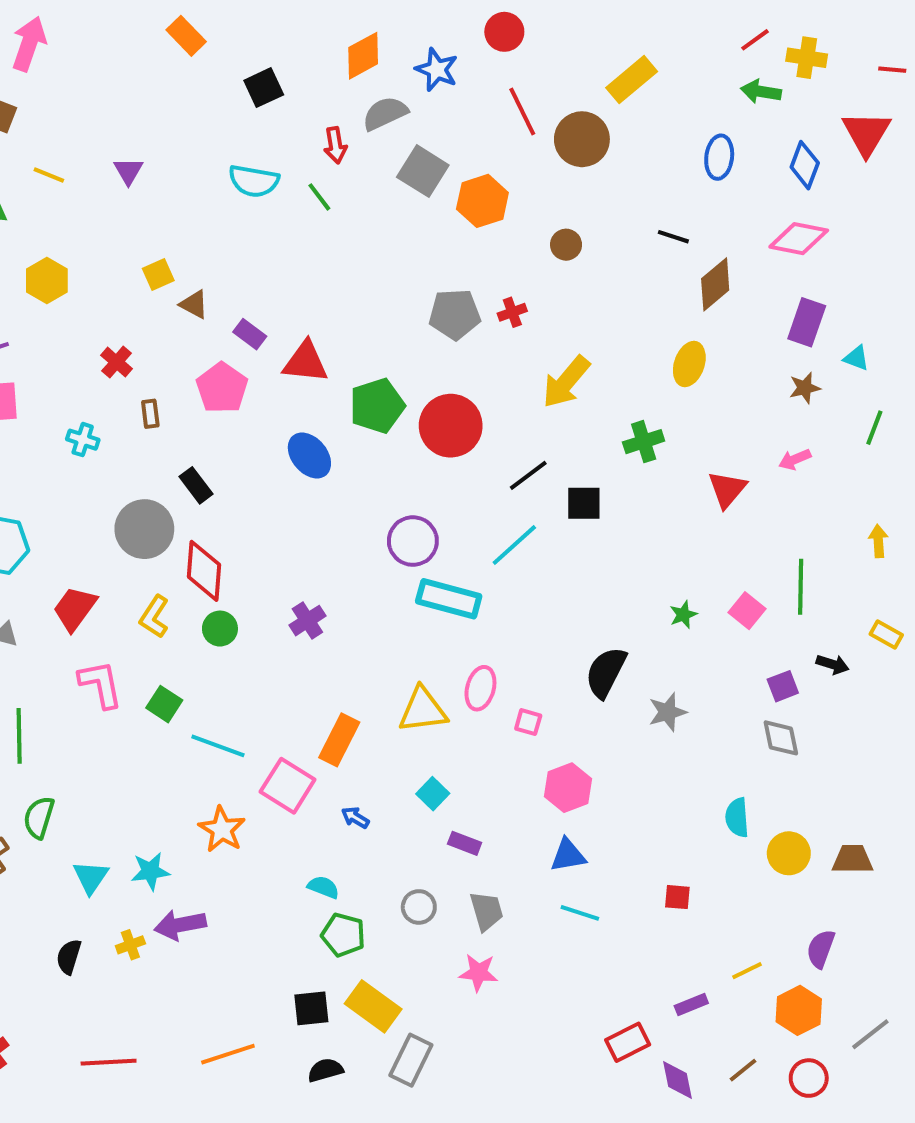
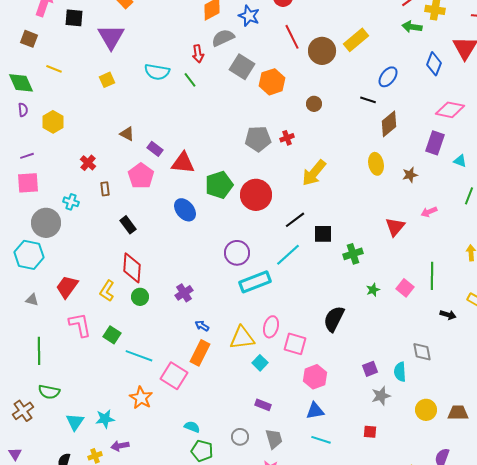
yellow rectangle: (632, 80) -> (356, 40), moved
black square: (264, 88) -> (74, 18), moved, turned 30
blue ellipse: (719, 157) -> (388, 77), moved, turned 30
purple triangle: (128, 171) -> (111, 37), moved, size x1.8
pink diamond: (799, 239) -> (450, 110), moved
yellow square: (158, 274) -> (107, 80), moved
yellow ellipse: (689, 364) -> (376, 164), turned -30
brown star: (805, 388) -> (410, 175), moved
green cross: (644, 442) -> (353, 254), moved
gray circle: (144, 529) -> (46, 223), moved
cyan rectangle: (449, 599) -> (255, 282), turned -36
purple square: (783, 686) -> (370, 369), moved
gray star: (667, 712) -> (381, 396), moved
pink square: (528, 722) -> (295, 344), size x1.6
cyan square: (433, 794) -> (260, 363), moved
green semicircle: (39, 817) -> (49, 392), turned -95
blue arrow: (355, 817) -> (202, 326), moved
cyan semicircle: (737, 817) -> (400, 372), moved
purple arrow: (180, 925) -> (120, 446), size x0.7

